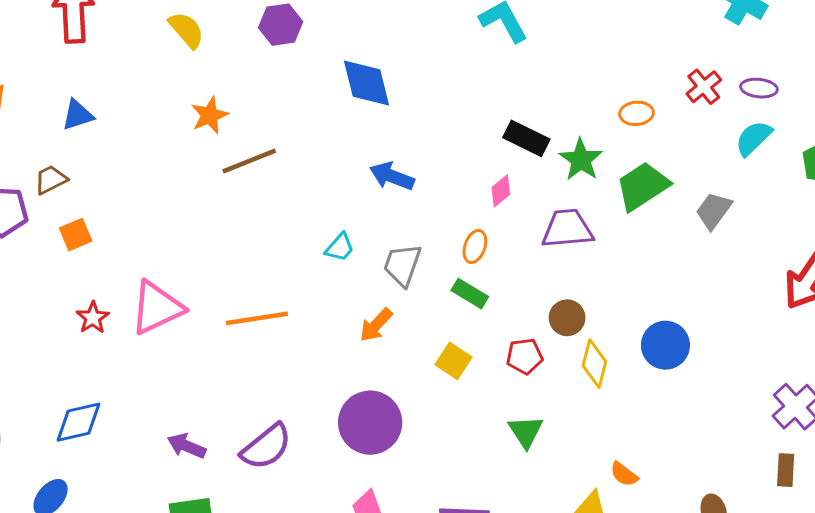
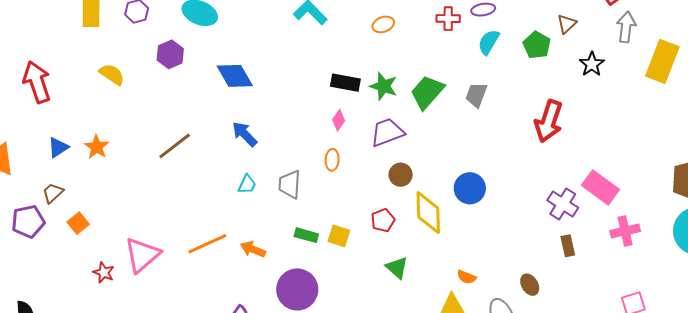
red cross: (704, 87) -> (448, 19), turned -35
orange ellipse: (636, 113) -> (383, 24), moved
orange star: (210, 115) -> (97, 147), moved
blue arrow: (392, 176) -> (245, 134), moved, turned 40
green rectangle: (470, 294) -> (306, 235), moved
brown circle: (567, 318) -> (401, 175), moved
orange arrow: (376, 325) -> (253, 249), moved, turned 85
yellow diamond: (594, 364) -> (428, 213), size x1.4

